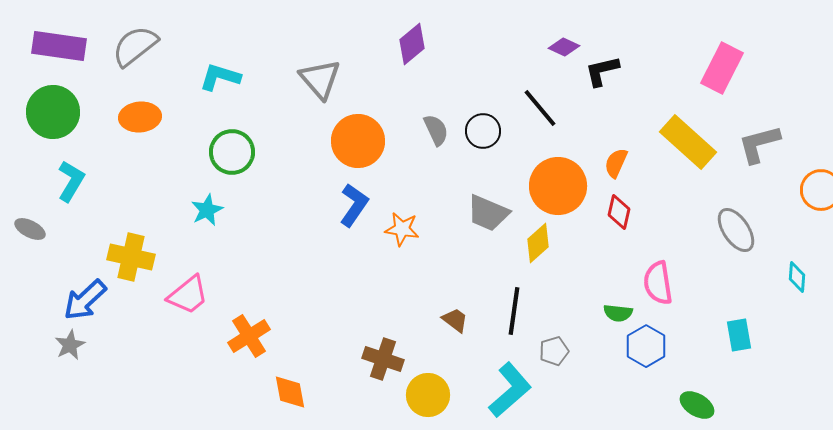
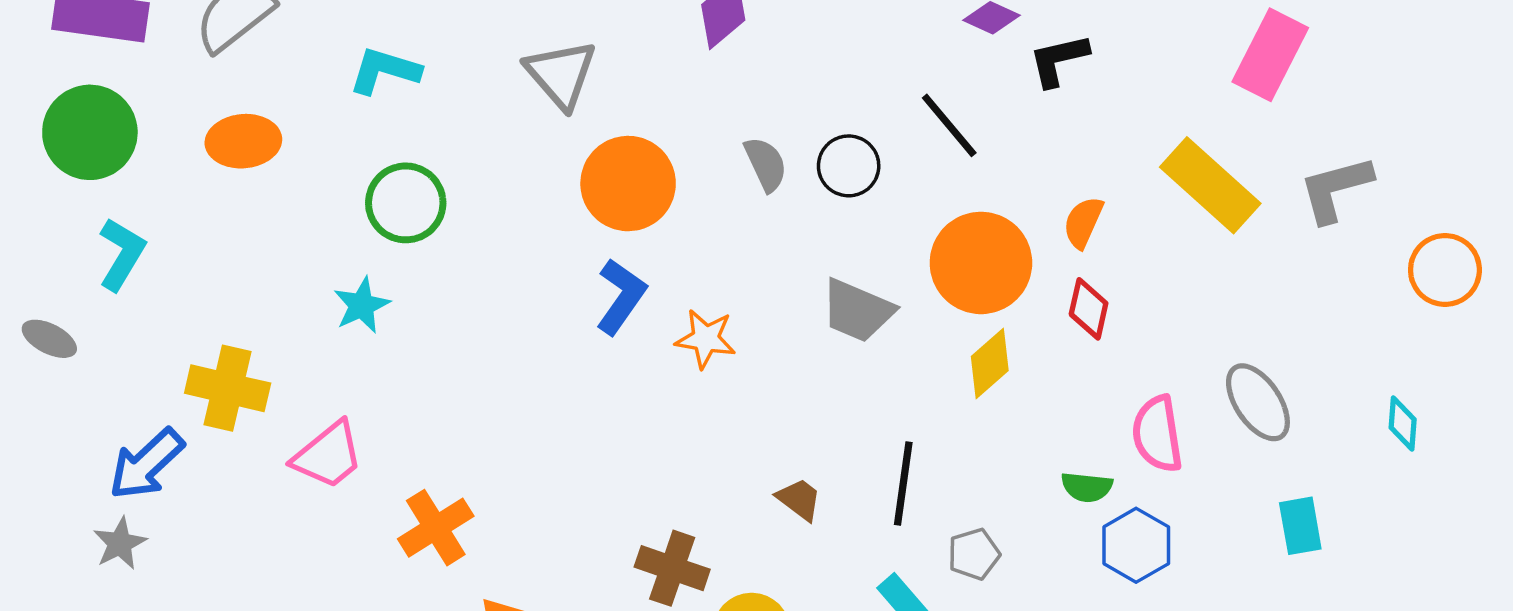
gray ellipse: (736, 230) -> (1258, 402), moved
yellow diamond: (538, 243) -> (990, 363), moved

